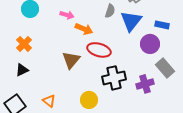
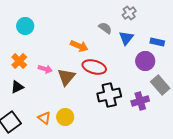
gray semicircle: (110, 11) -> (105, 28), turned -72
pink arrow: (67, 15) -> (45, 69), moved
blue triangle: (131, 21) -> (126, 38), size x0.7
yellow circle: (89, 100) -> (65, 117), moved

